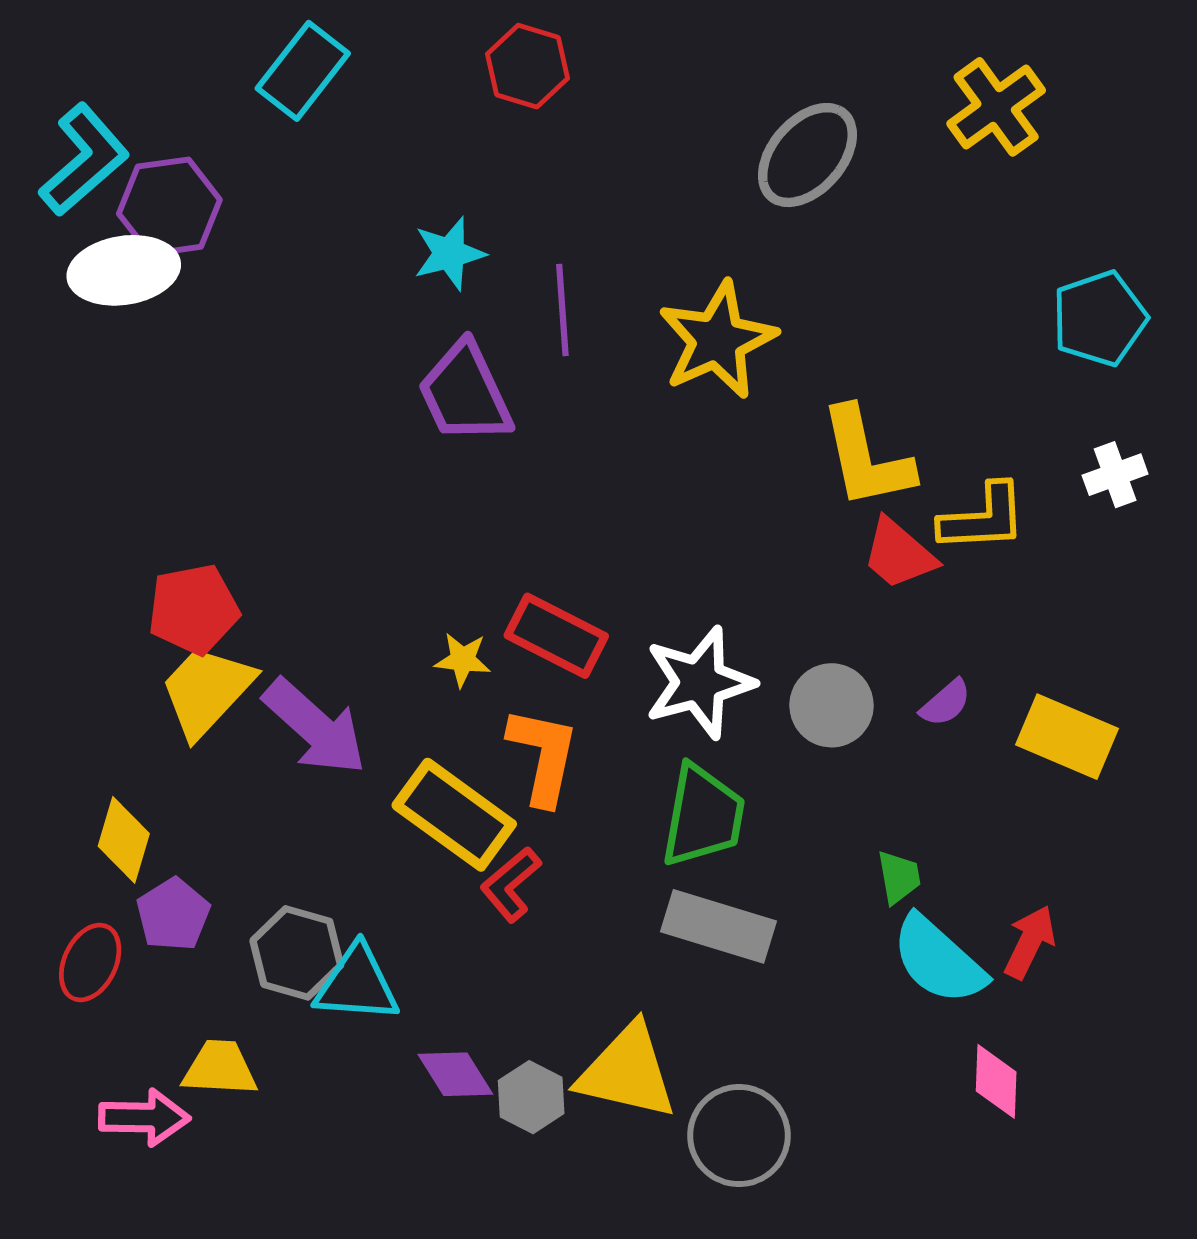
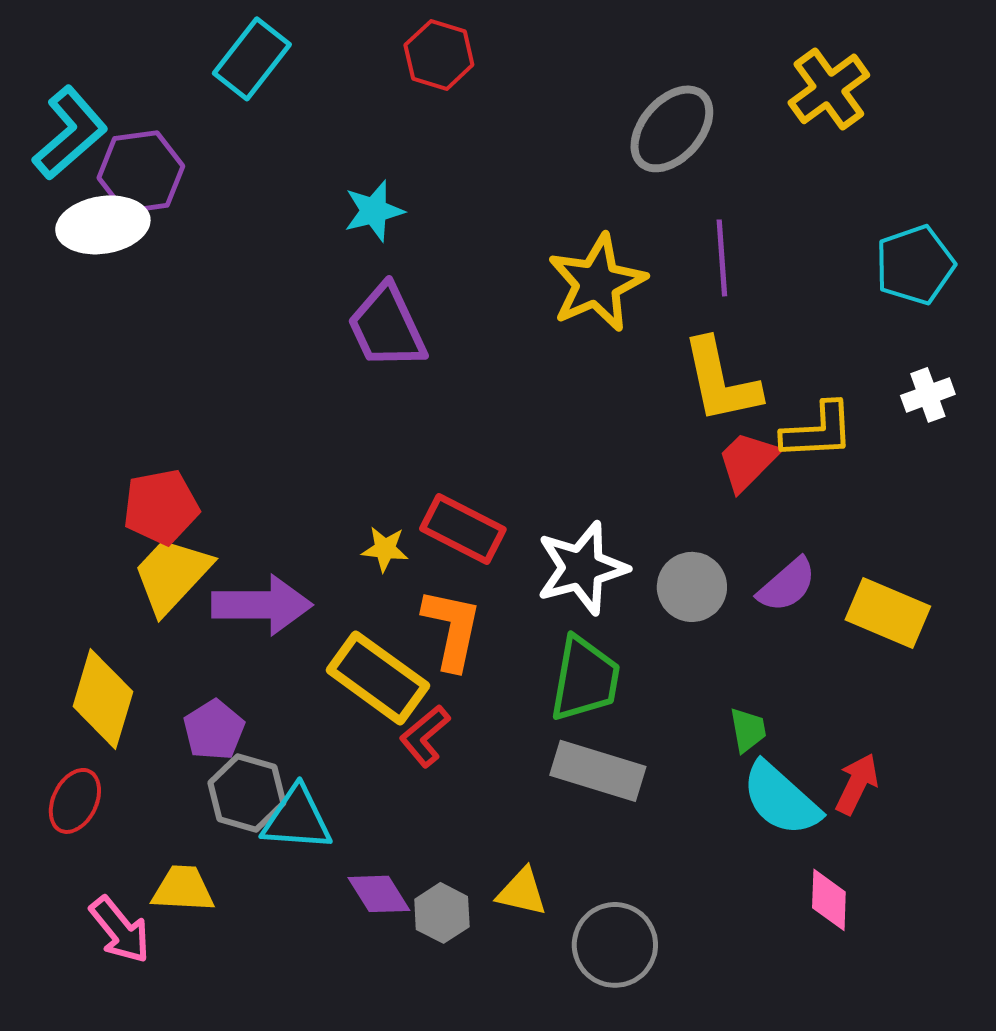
purple line: (562, 310) -> (722, 258), moved
red trapezoid: (899, 554) -> (748, 461), turned 94
purple semicircle: (946, 703) -> (787, 585), size x1.4
purple arrow: (315, 727) -> (262, 605), turned -42
yellow diamond: (124, 840) -> (103, 699), size x1.4
purple pentagon: (173, 914) -> (214, 730), moved
yellow triangle: (627, 1072) -> (522, 892), size x0.6
pink arrow: (144, 1117) -> (120, 930), turned 50

